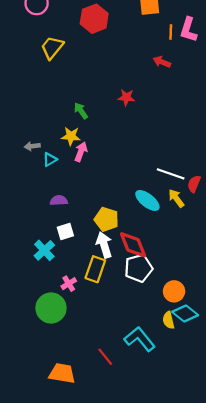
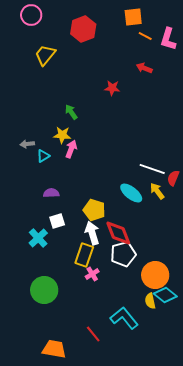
orange line: (171, 32) -> (145, 36), moved, turned -64
red star: (126, 97) -> (112, 88), moved
pink cross: (69, 284) -> (92, 274), moved
orange circle: (174, 291) -> (155, 275), size x1.4

